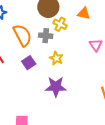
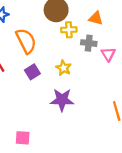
yellow cross: (60, 24) -> (69, 30), turned -32
gray cross: (46, 36) -> (89, 43), moved

